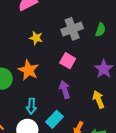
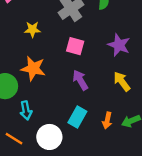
cyan arrow: (31, 106) -> (26, 110), moved

